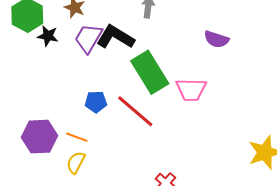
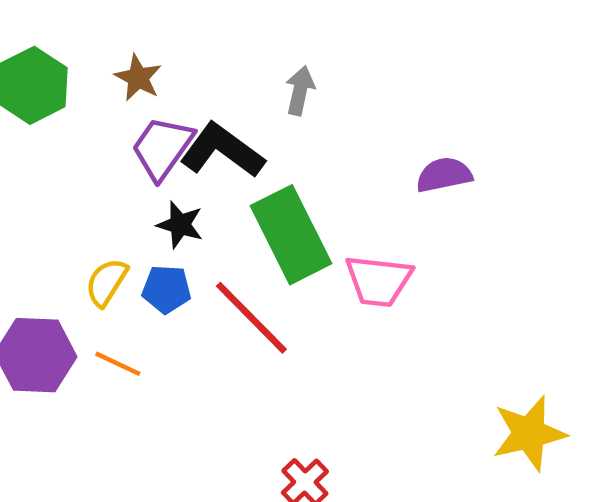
black star: (48, 36) -> (180, 225), moved
purple semicircle: (216, 39) -> (444, 175), turned 145
yellow semicircle: (76, 163) -> (107, 282), moved

